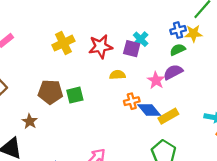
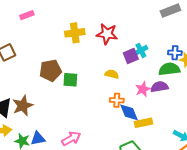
red star: (101, 47) -> (107, 34), moved
purple square: (132, 49) -> (131, 56), turned 35
green semicircle: (178, 50) -> (169, 69), size x1.5
brown pentagon: (50, 92) -> (51, 71), turned -30
brown star: (30, 121) -> (23, 106), moved, size x1.5

